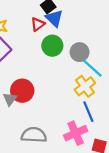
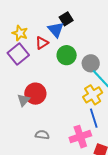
blue triangle: (54, 18) -> (56, 30), moved
red triangle: (38, 24) -> (42, 43), moved
gray semicircle: (34, 135) -> (42, 135), size x0.6

